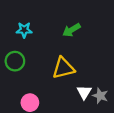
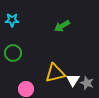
cyan star: (24, 30) -> (12, 20), moved
yellow triangle: (63, 68) -> (55, 73), moved

